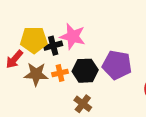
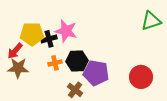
purple pentagon: (117, 65) -> (96, 73), moved
brown star: (36, 74) -> (18, 68), moved

